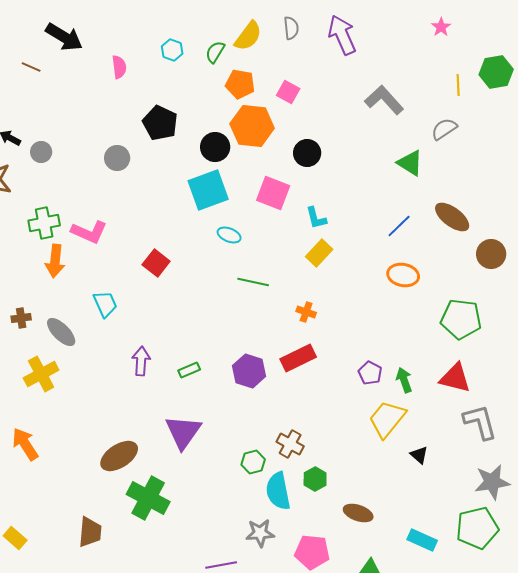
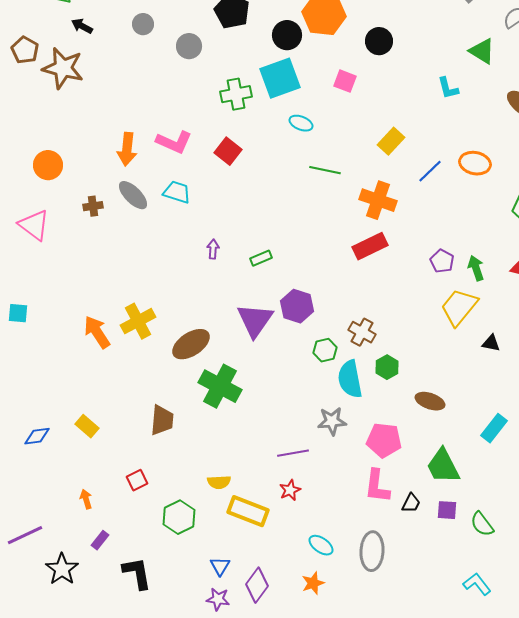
gray circle: (41, 152) -> (143, 24), moved
pink square: (273, 193) -> (345, 81), size x0.7
cyan L-shape: (316, 218) -> (448, 88), moved
green cross: (44, 223) -> (236, 94), moved
blue line: (399, 226) -> (430, 171), moved
pink L-shape: (89, 232) -> (174, 142), moved
cyan trapezoid: (105, 304) -> (177, 192), turned -48
orange cross: (306, 312) -> (378, 200), size x1.8
gray ellipse: (61, 332) -> (133, 195), moved
purple arrow: (141, 361) -> (213, 249), size x0.7
purple hexagon: (249, 371) -> (297, 306), moved
yellow cross: (41, 374) -> (138, 321), moved
black triangle: (419, 455) -> (491, 343), turned -30
cyan rectangle: (422, 540) -> (494, 428), turned -76

